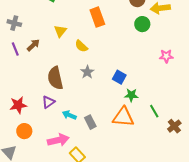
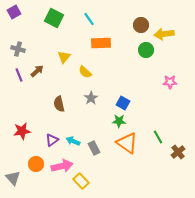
orange rectangle: (97, 17) -> (101, 43), turned -72
brown semicircle: (55, 78) -> (59, 104), size x0.7
green star: (131, 95) -> (119, 121), moved
purple triangle: (48, 102) -> (52, 140), moved
orange triangle: (123, 117) -> (127, 143), turned 30
orange circle: (24, 131) -> (36, 164), moved

